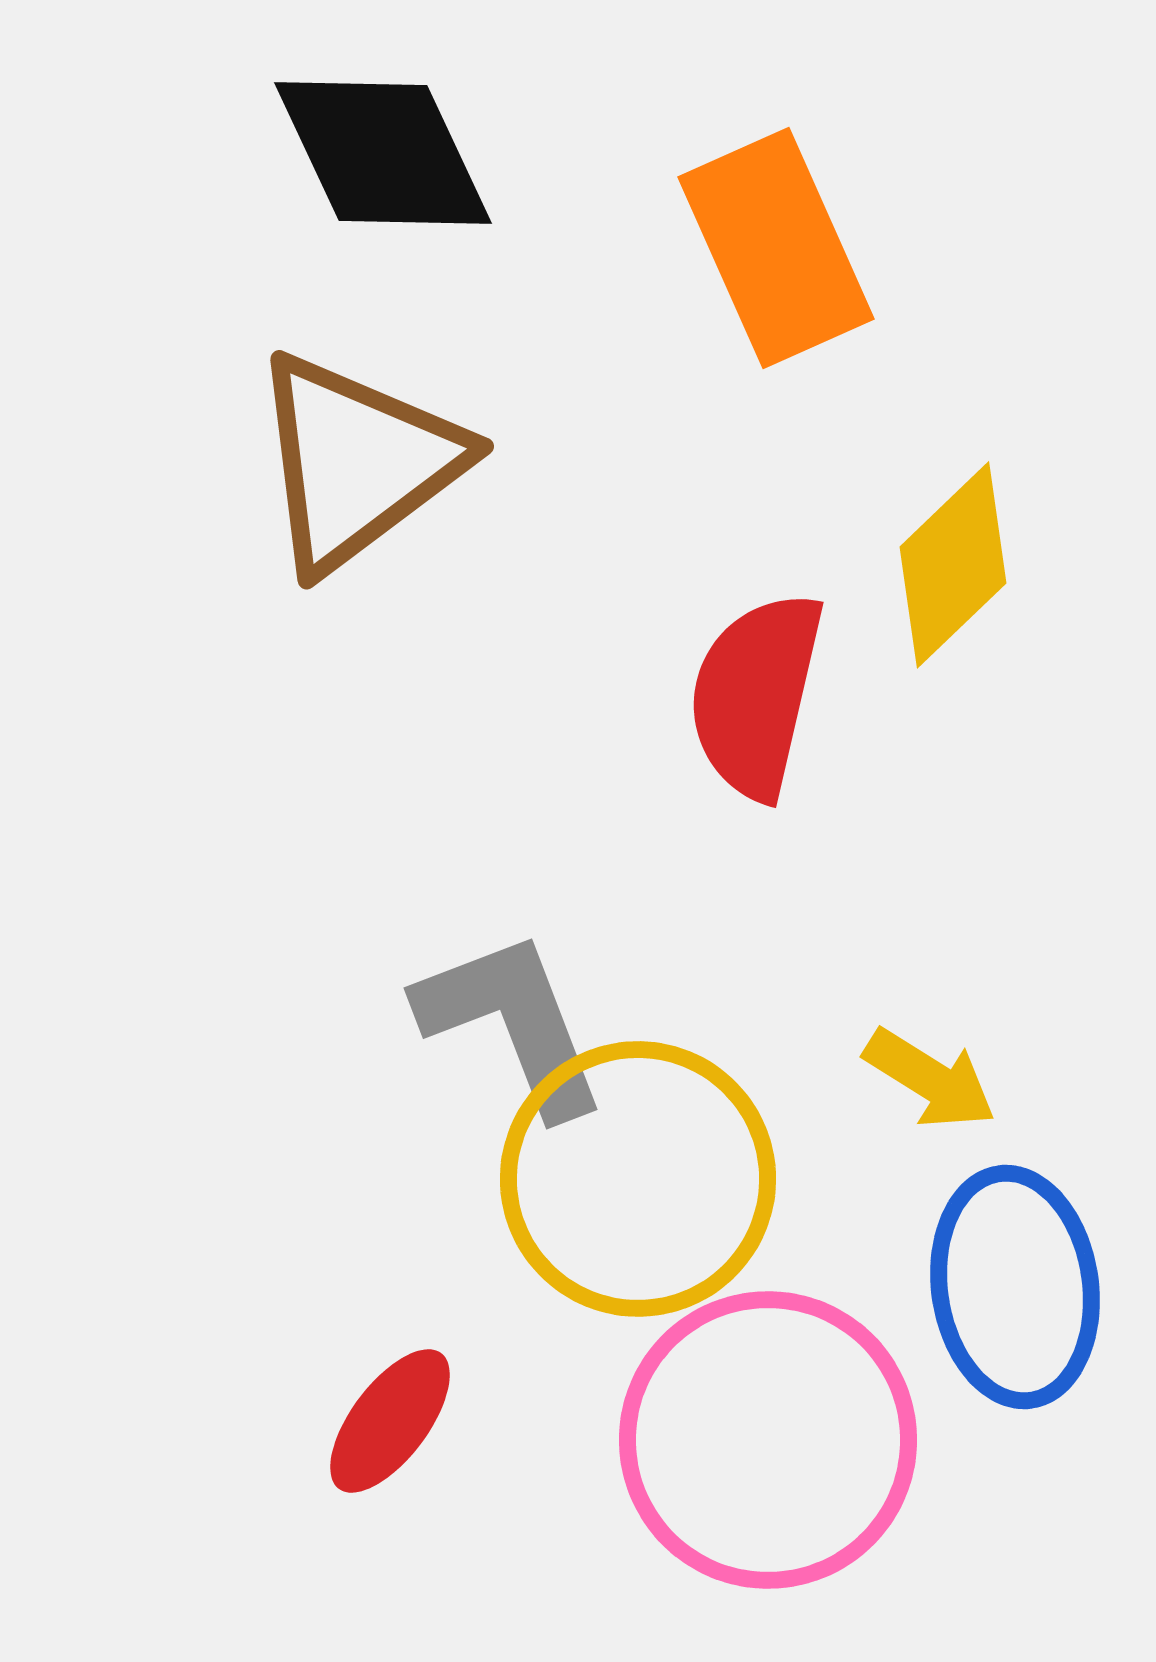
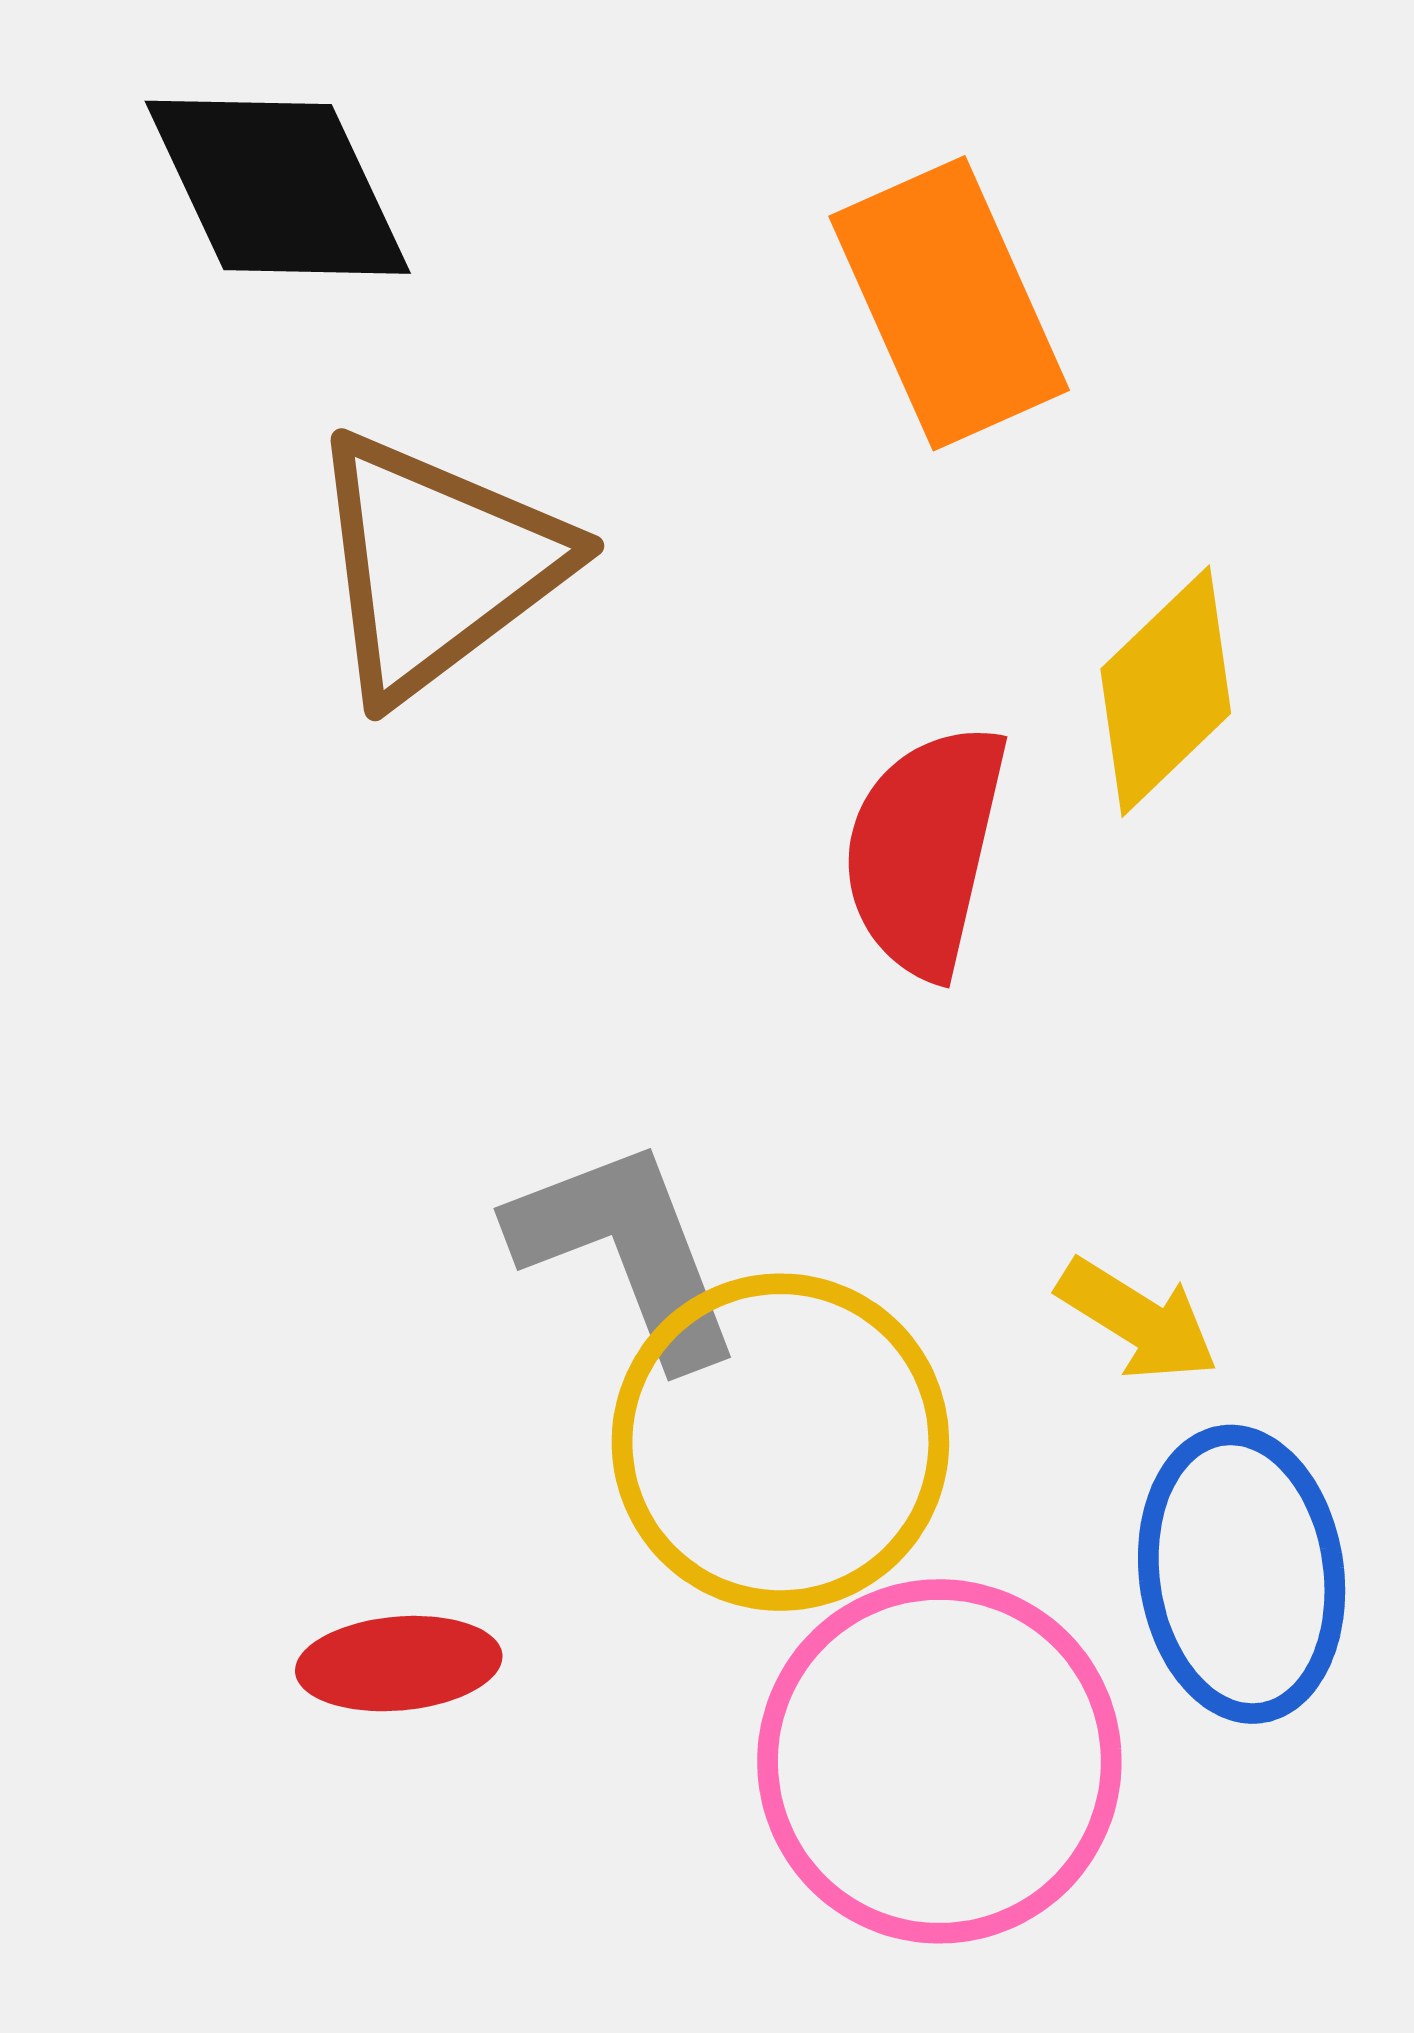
black diamond: (383, 153) -> (278, 187), moved
red ellipse: (390, 1421) -> (399, 1664), moved, turned 48

